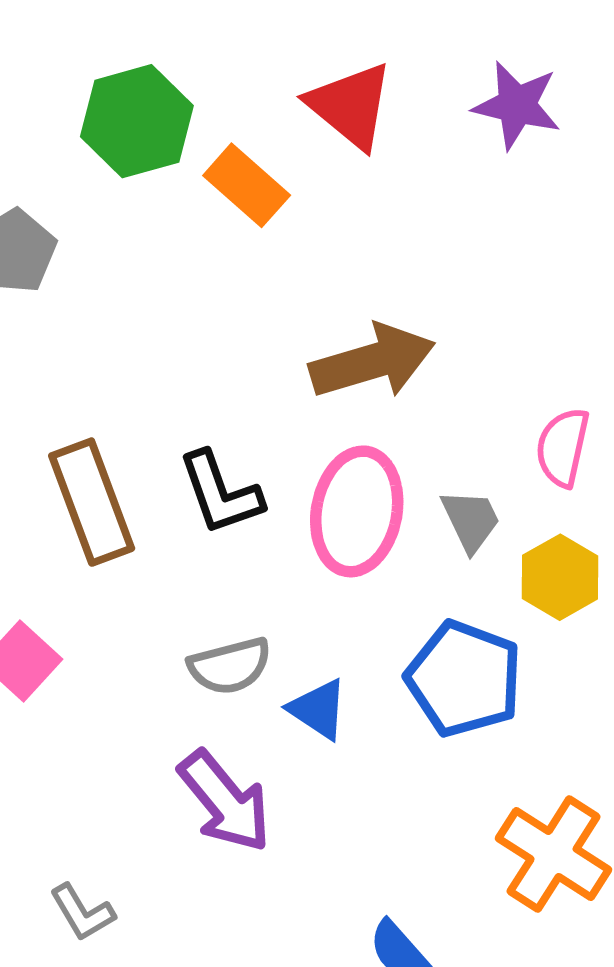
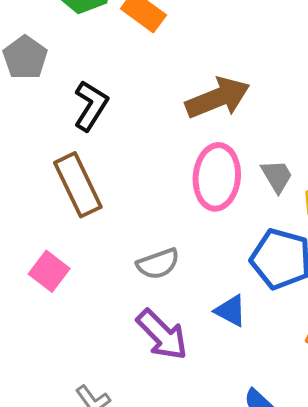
black L-shape: (220, 493) -> (91, 106), moved, turned -123
blue triangle: (318, 709) -> (231, 311), moved

